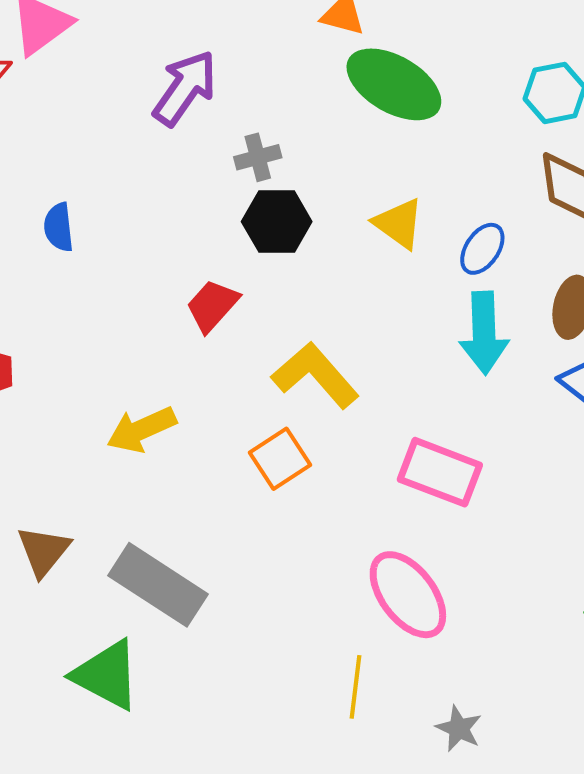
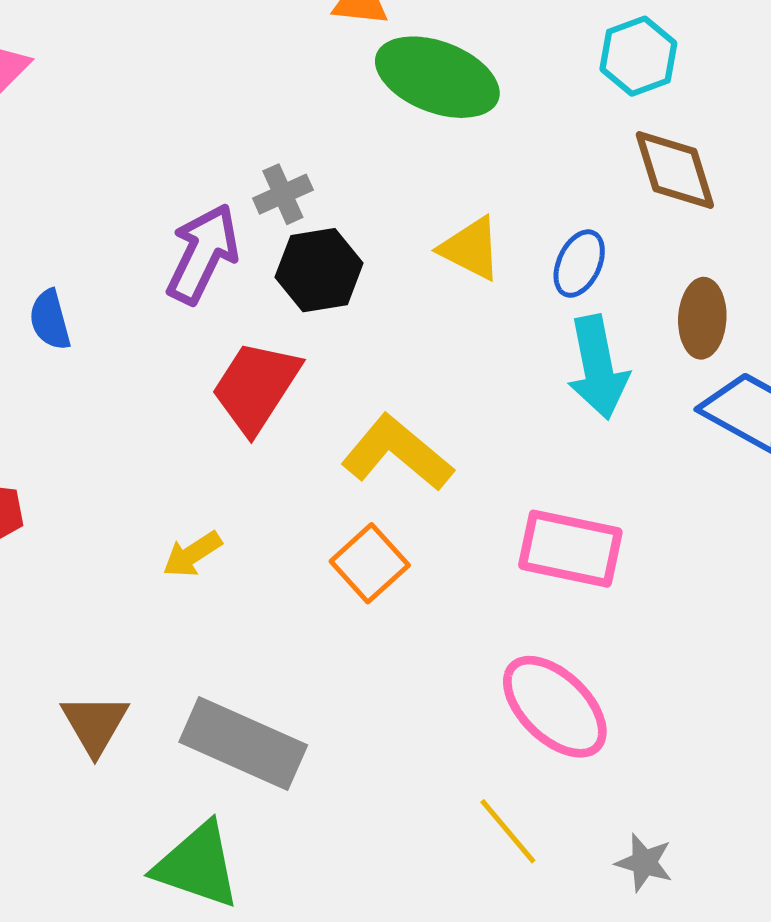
purple arrow: (185, 88) -> (203, 254), moved
red trapezoid: (212, 306) -> (256, 387), size x1.4
yellow arrow: (141, 429) -> (192, 554), size x0.7
yellow line: (355, 687) -> (508, 831), turned -38

